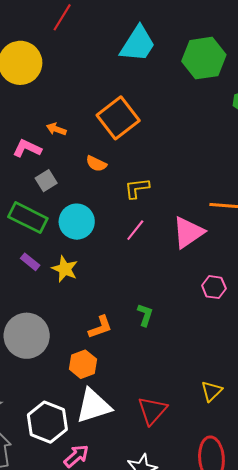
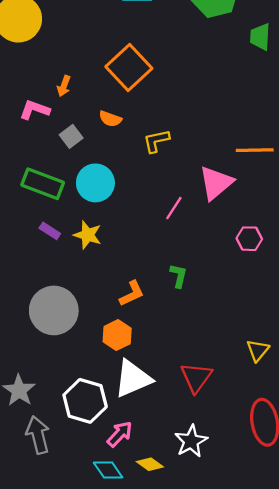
orange arrow: (56, 129) -> (64, 86), turned -84
gray square: (46, 181) -> (71, 136), moved
pink line: (135, 230) -> (174, 208), moved

